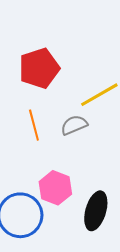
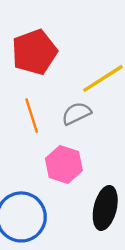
pink hexagon: (55, 188) -> (64, 164), moved

